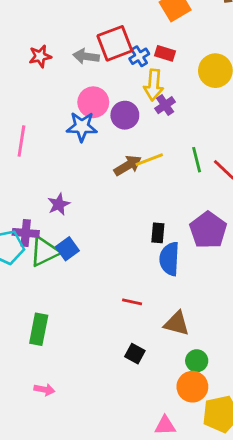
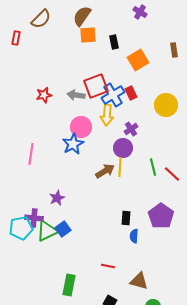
red rectangle: (165, 53) -> (131, 93), turned 48
blue cross: (139, 56) -> (113, 95), size x1.6
yellow arrow: (154, 85) -> (107, 115), moved
purple circle: (125, 115) -> (123, 148), moved
blue star: (82, 127) -> (73, 144), turned -30
yellow line: (149, 160) -> (120, 167), turned -66
blue semicircle: (169, 259) -> (134, 236), size x0.6
green rectangle: (39, 329) -> (69, 285), moved

